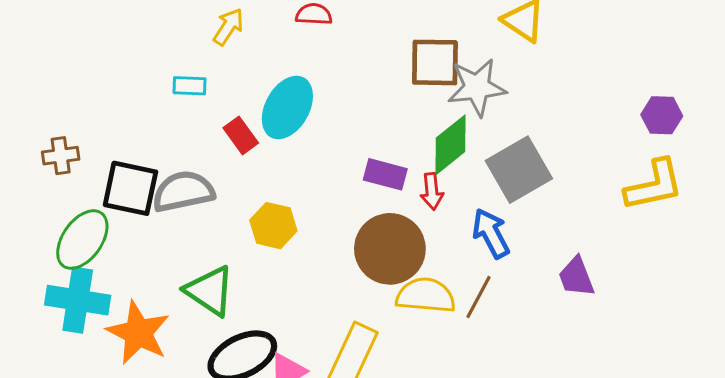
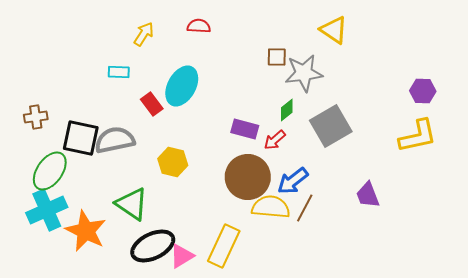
brown square: (435, 62) -> (277, 57), size x0.6
green diamond: (450, 145) -> (287, 110), size x0.6
red arrow: (432, 191) -> (275, 140), turned 55
blue arrow: (491, 233) -> (293, 181), moved, turned -100
cyan cross: (78, 300) -> (47, 210), turned -33

